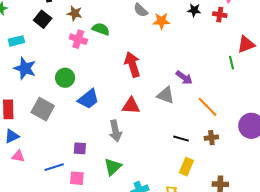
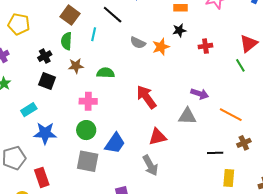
black star: (194, 10) -> (179, 30), moved
red cross: (220, 15) -> (205, 46), moved
pink cross: (78, 39) -> (88, 101), moved
gray square: (43, 109) -> (88, 161), moved

